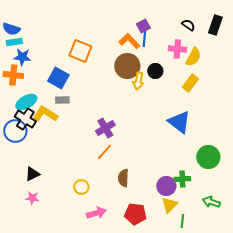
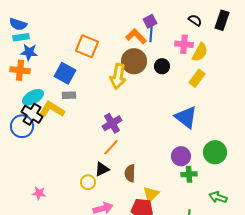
yellow arrow: (138, 81) -> (118, 76), moved, size x1.4
black triangle: (32, 174) -> (102, 169), moved
purple circle: (166, 186) -> (181, 156), moved
yellow triangle: (169, 205) -> (151, 194), moved

